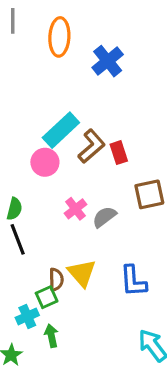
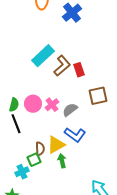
pink circle: (45, 162) -> (33, 104), moved
yellow triangle: (82, 273) -> (56, 145), turned 42
blue L-shape: (133, 281) -> (75, 135), moved, turned -50
green arrow: (51, 336) -> (62, 161), moved

